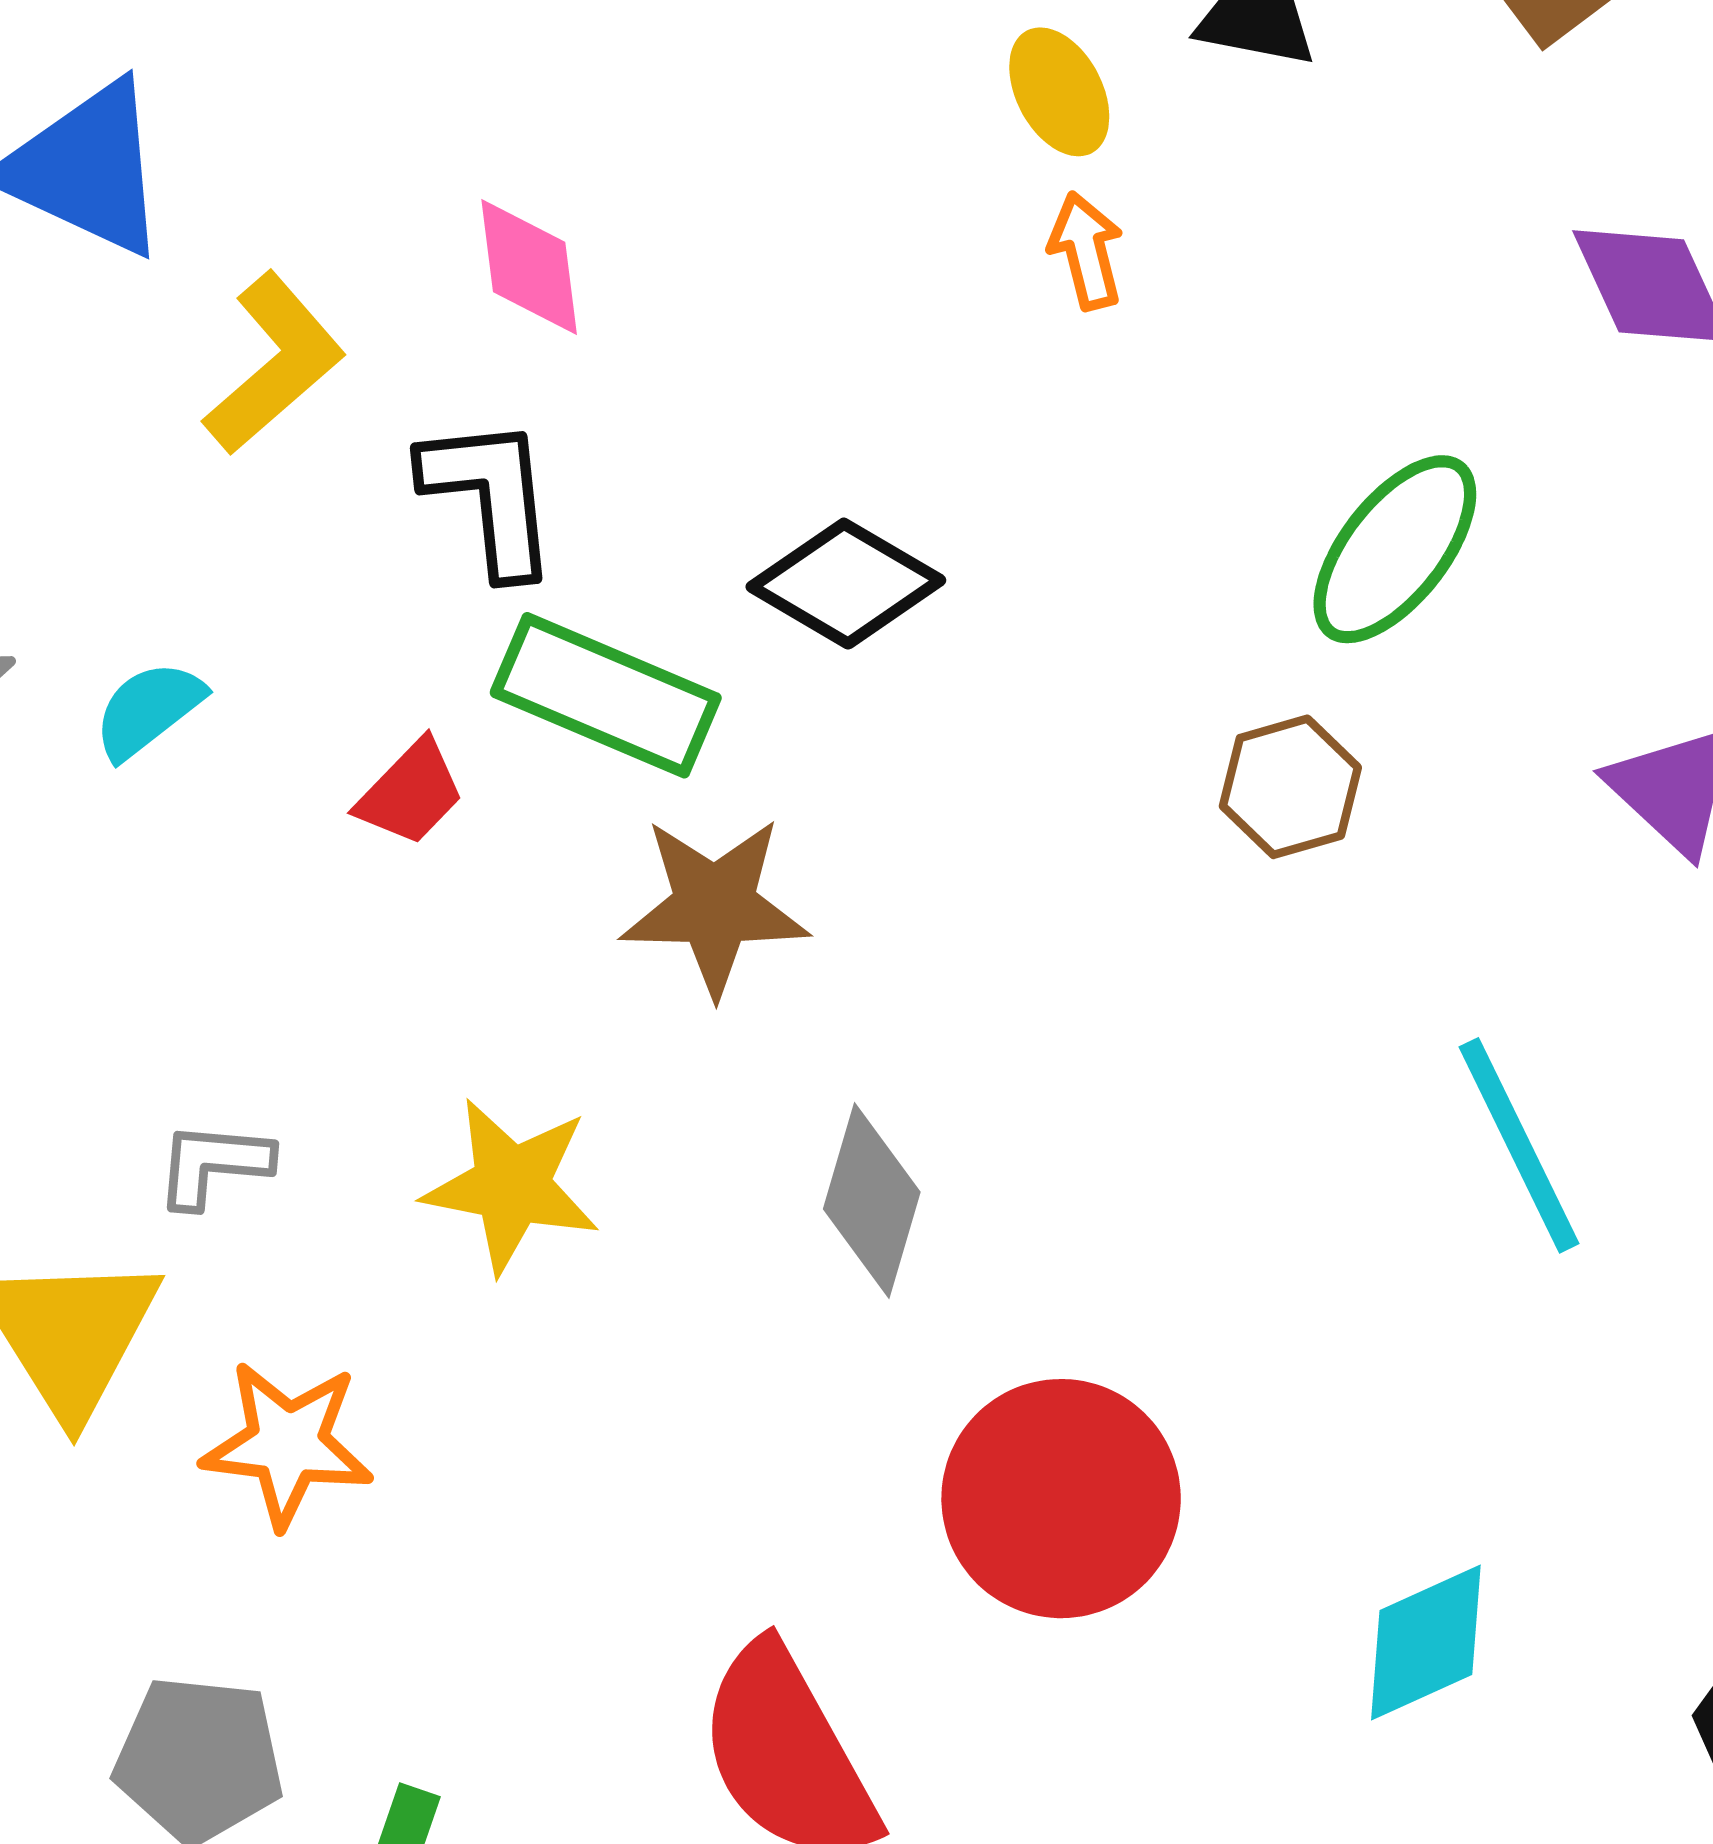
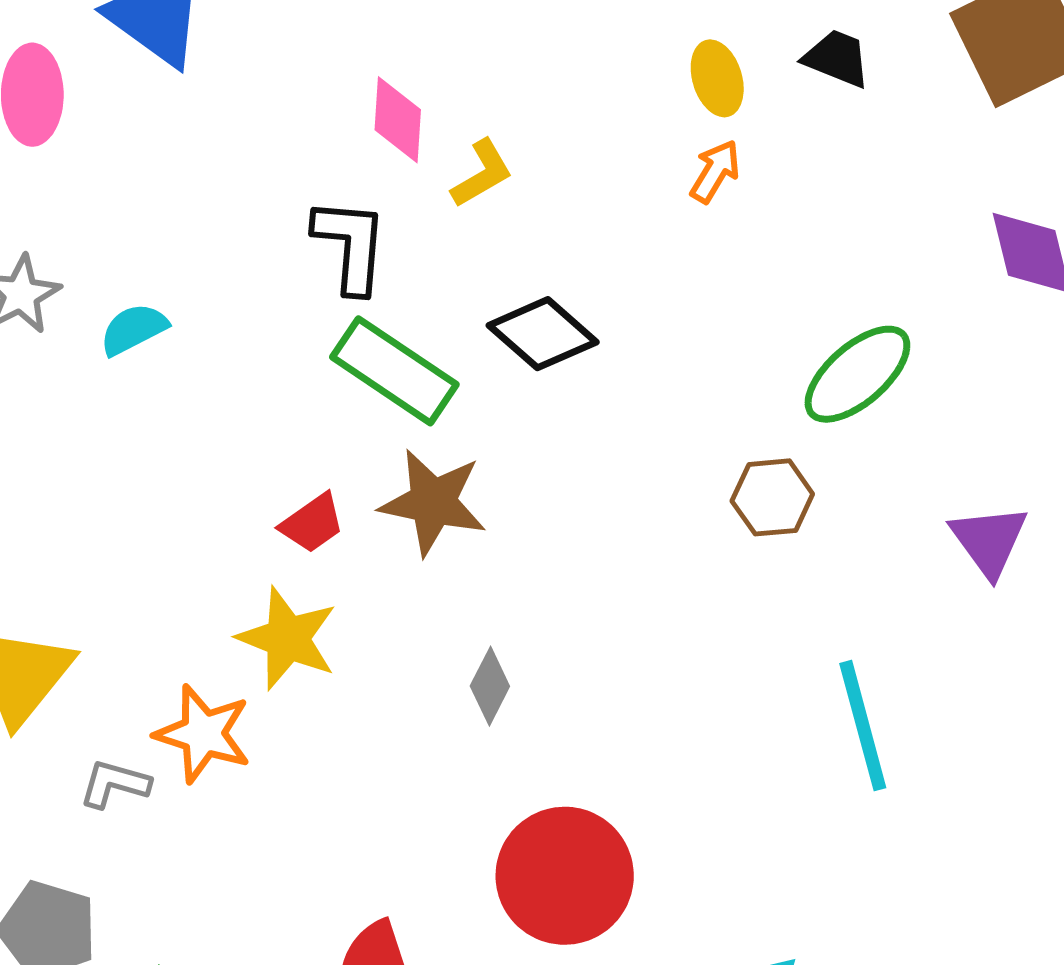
orange arrow: (1086, 251) -> (715, 171), turned 34
yellow L-shape: (274, 364) -> (482, 174), moved, size x0.7
red trapezoid: (411, 793) -> (312, 523), moved
gray L-shape: (213, 1164) -> (114, 784), moved
gray diamond: (872, 1200) -> (490, 686), size x0.7
orange star: (287, 1444) -> (203, 734), moved

